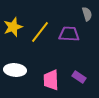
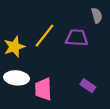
yellow star: (13, 27) -> (14, 47), moved
pink trapezoid: (51, 80) -> (43, 89), moved

